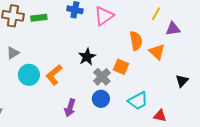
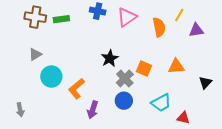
orange semicircle: (136, 41) -> (159, 27), moved
orange triangle: (157, 52) -> (176, 66), moved, turned -48
orange L-shape: (54, 75) -> (77, 89), moved

